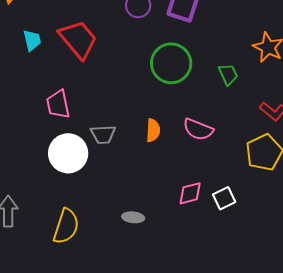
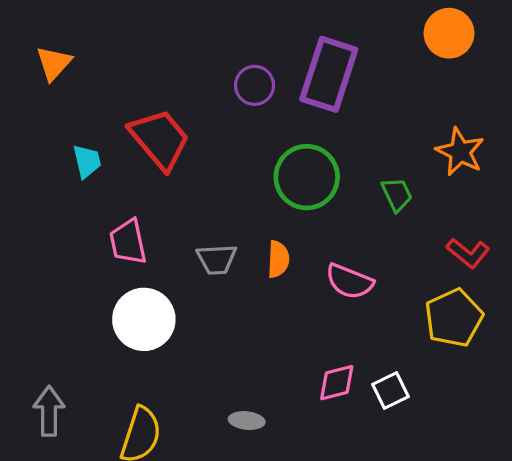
cyan trapezoid: (32, 40) -> (87, 161), moved
orange semicircle: (153, 130) -> (278, 259), moved
gray trapezoid: (103, 134) -> (217, 259), moved

